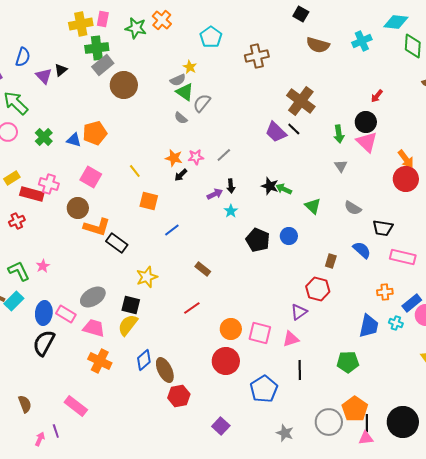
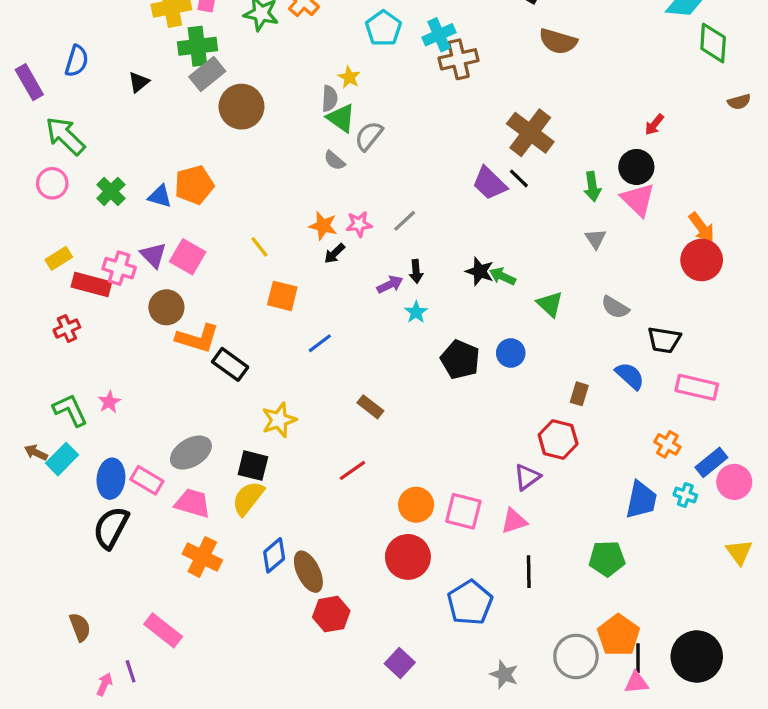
cyan cross: (362, 41) -> (439, 35), moved
purple triangle: (44, 76) -> (153, 255), moved
gray semicircle: (178, 80) -> (330, 98), turned -63
orange cross: (385, 292) -> (667, 444), turned 35

